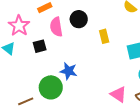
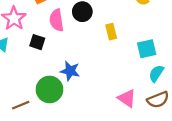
black square: (40, 46) -> (37, 42), turned 32

